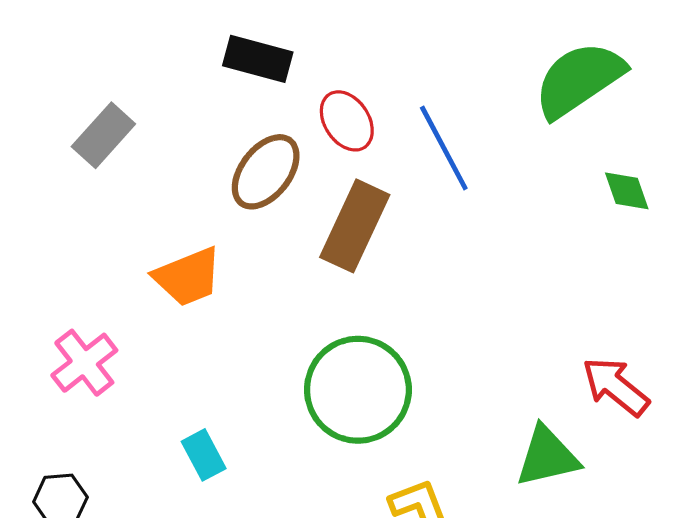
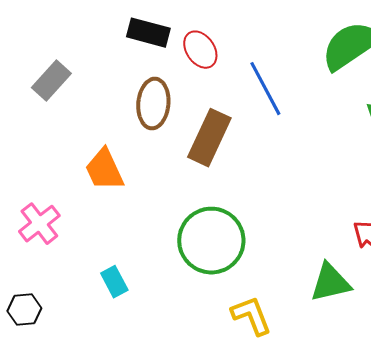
red ellipse: (347, 121) -> (200, 50), moved
brown ellipse: (266, 172) -> (153, 104), turned -33
orange trapezoid: (188, 277) -> (104, 170), turned 87

